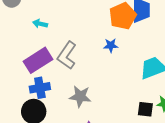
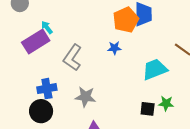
cyan arrow: (40, 24) -> (47, 27), turned 40
purple rectangle: (38, 60) -> (36, 41), moved

